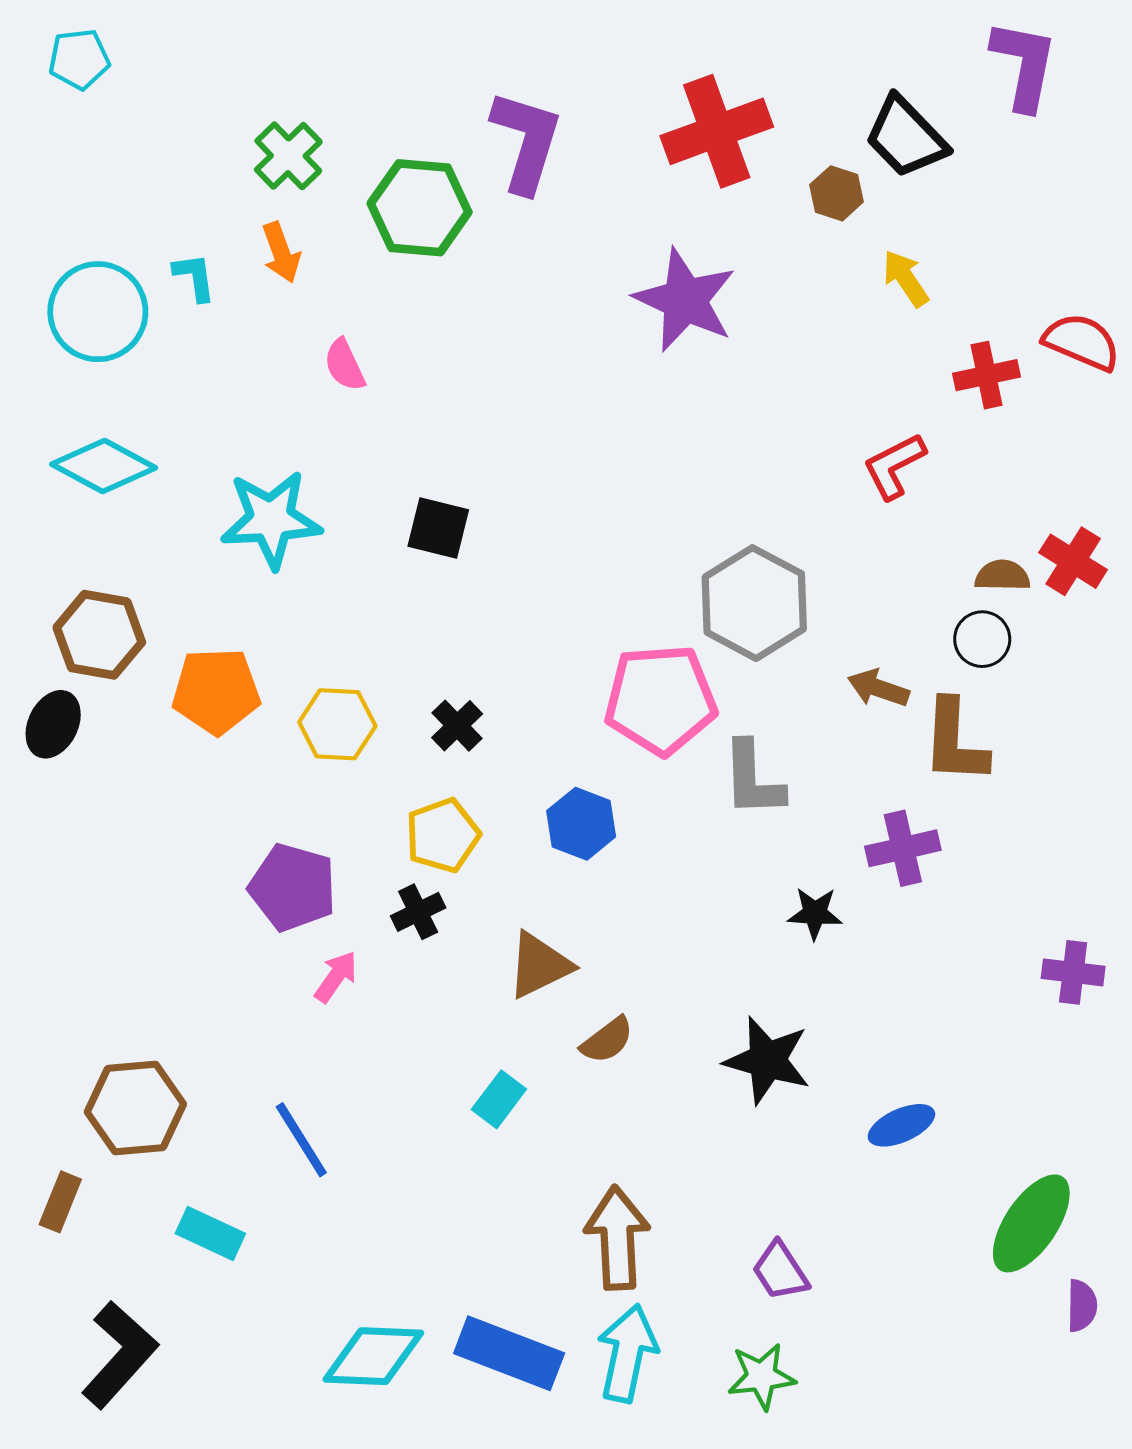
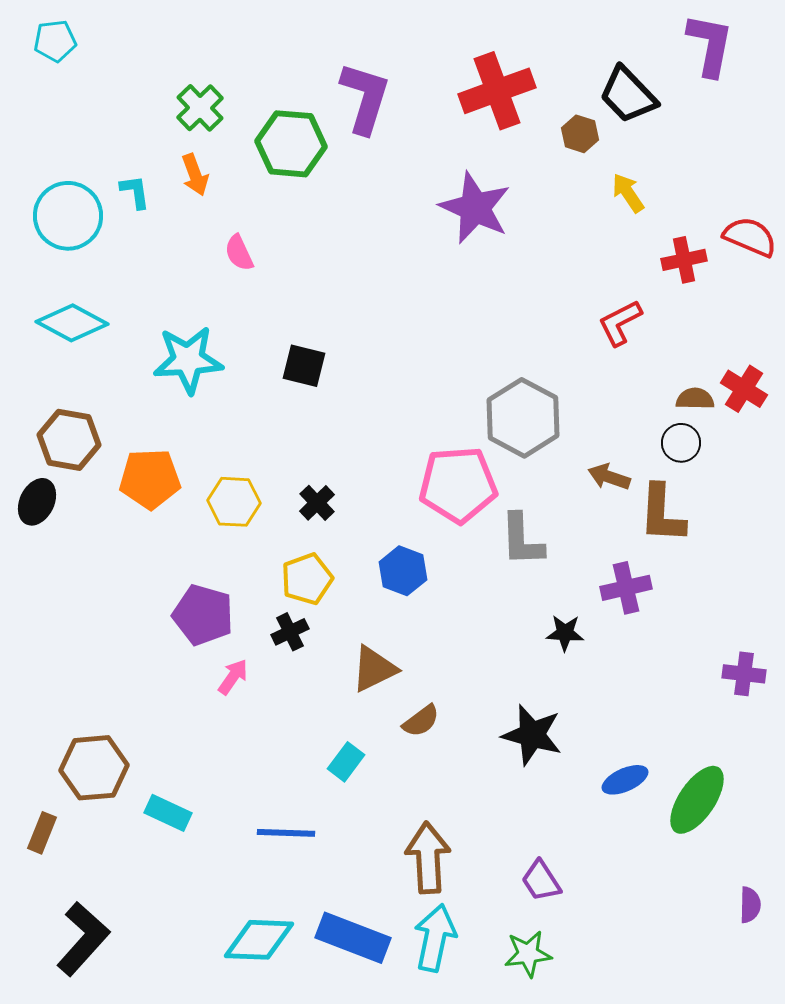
blue line: (301, 1140) -> (286, 833), moved, turned -56
green ellipse: (1031, 1223) -> (697, 800), moved
cyan rectangle: (210, 1234) -> (168, 813), moved

